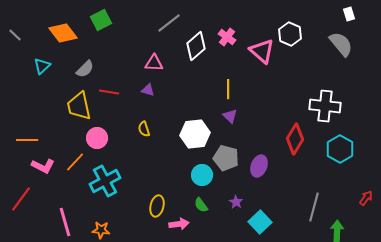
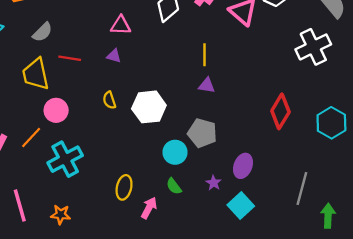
white cross: (325, 106) -> (313, 47), moved, turned -32
purple triangle: (230, 116) -> (207, 85), turned -35
white hexagon: (195, 134) -> (149, 107), moved
purple ellipse: (259, 166) -> (243, 166), moved
pink arrow: (179, 224) -> (149, 208), turned -54

